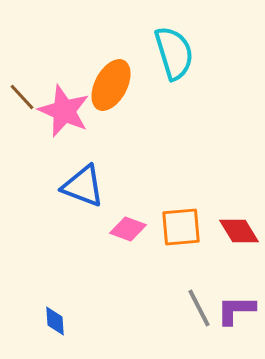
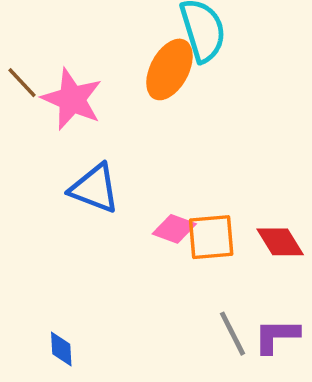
orange ellipse: (111, 85) -> (169, 69), moved
pink diamond: (128, 229) -> (174, 229), moved

